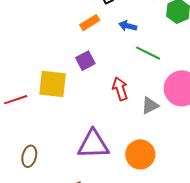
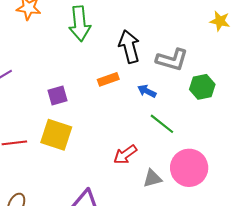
purple square: (85, 61) -> (57, 96), moved
red arrow: (120, 89) -> (125, 155), turned -120

